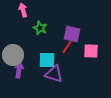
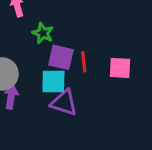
purple square: (72, 34) -> (61, 57), moved
red line: (67, 47) -> (84, 62), turned -40

